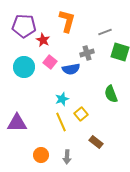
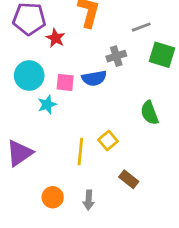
pink square: (50, 62) -> (65, 82), moved, turned -32
cyan star: (62, 99) -> (47, 105), moved
yellow line: (61, 122) -> (80, 152), turned 30
purple triangle: (17, 123) -> (19, 153), turned -35

